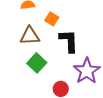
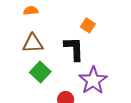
orange square: (52, 19) -> (88, 25), moved

